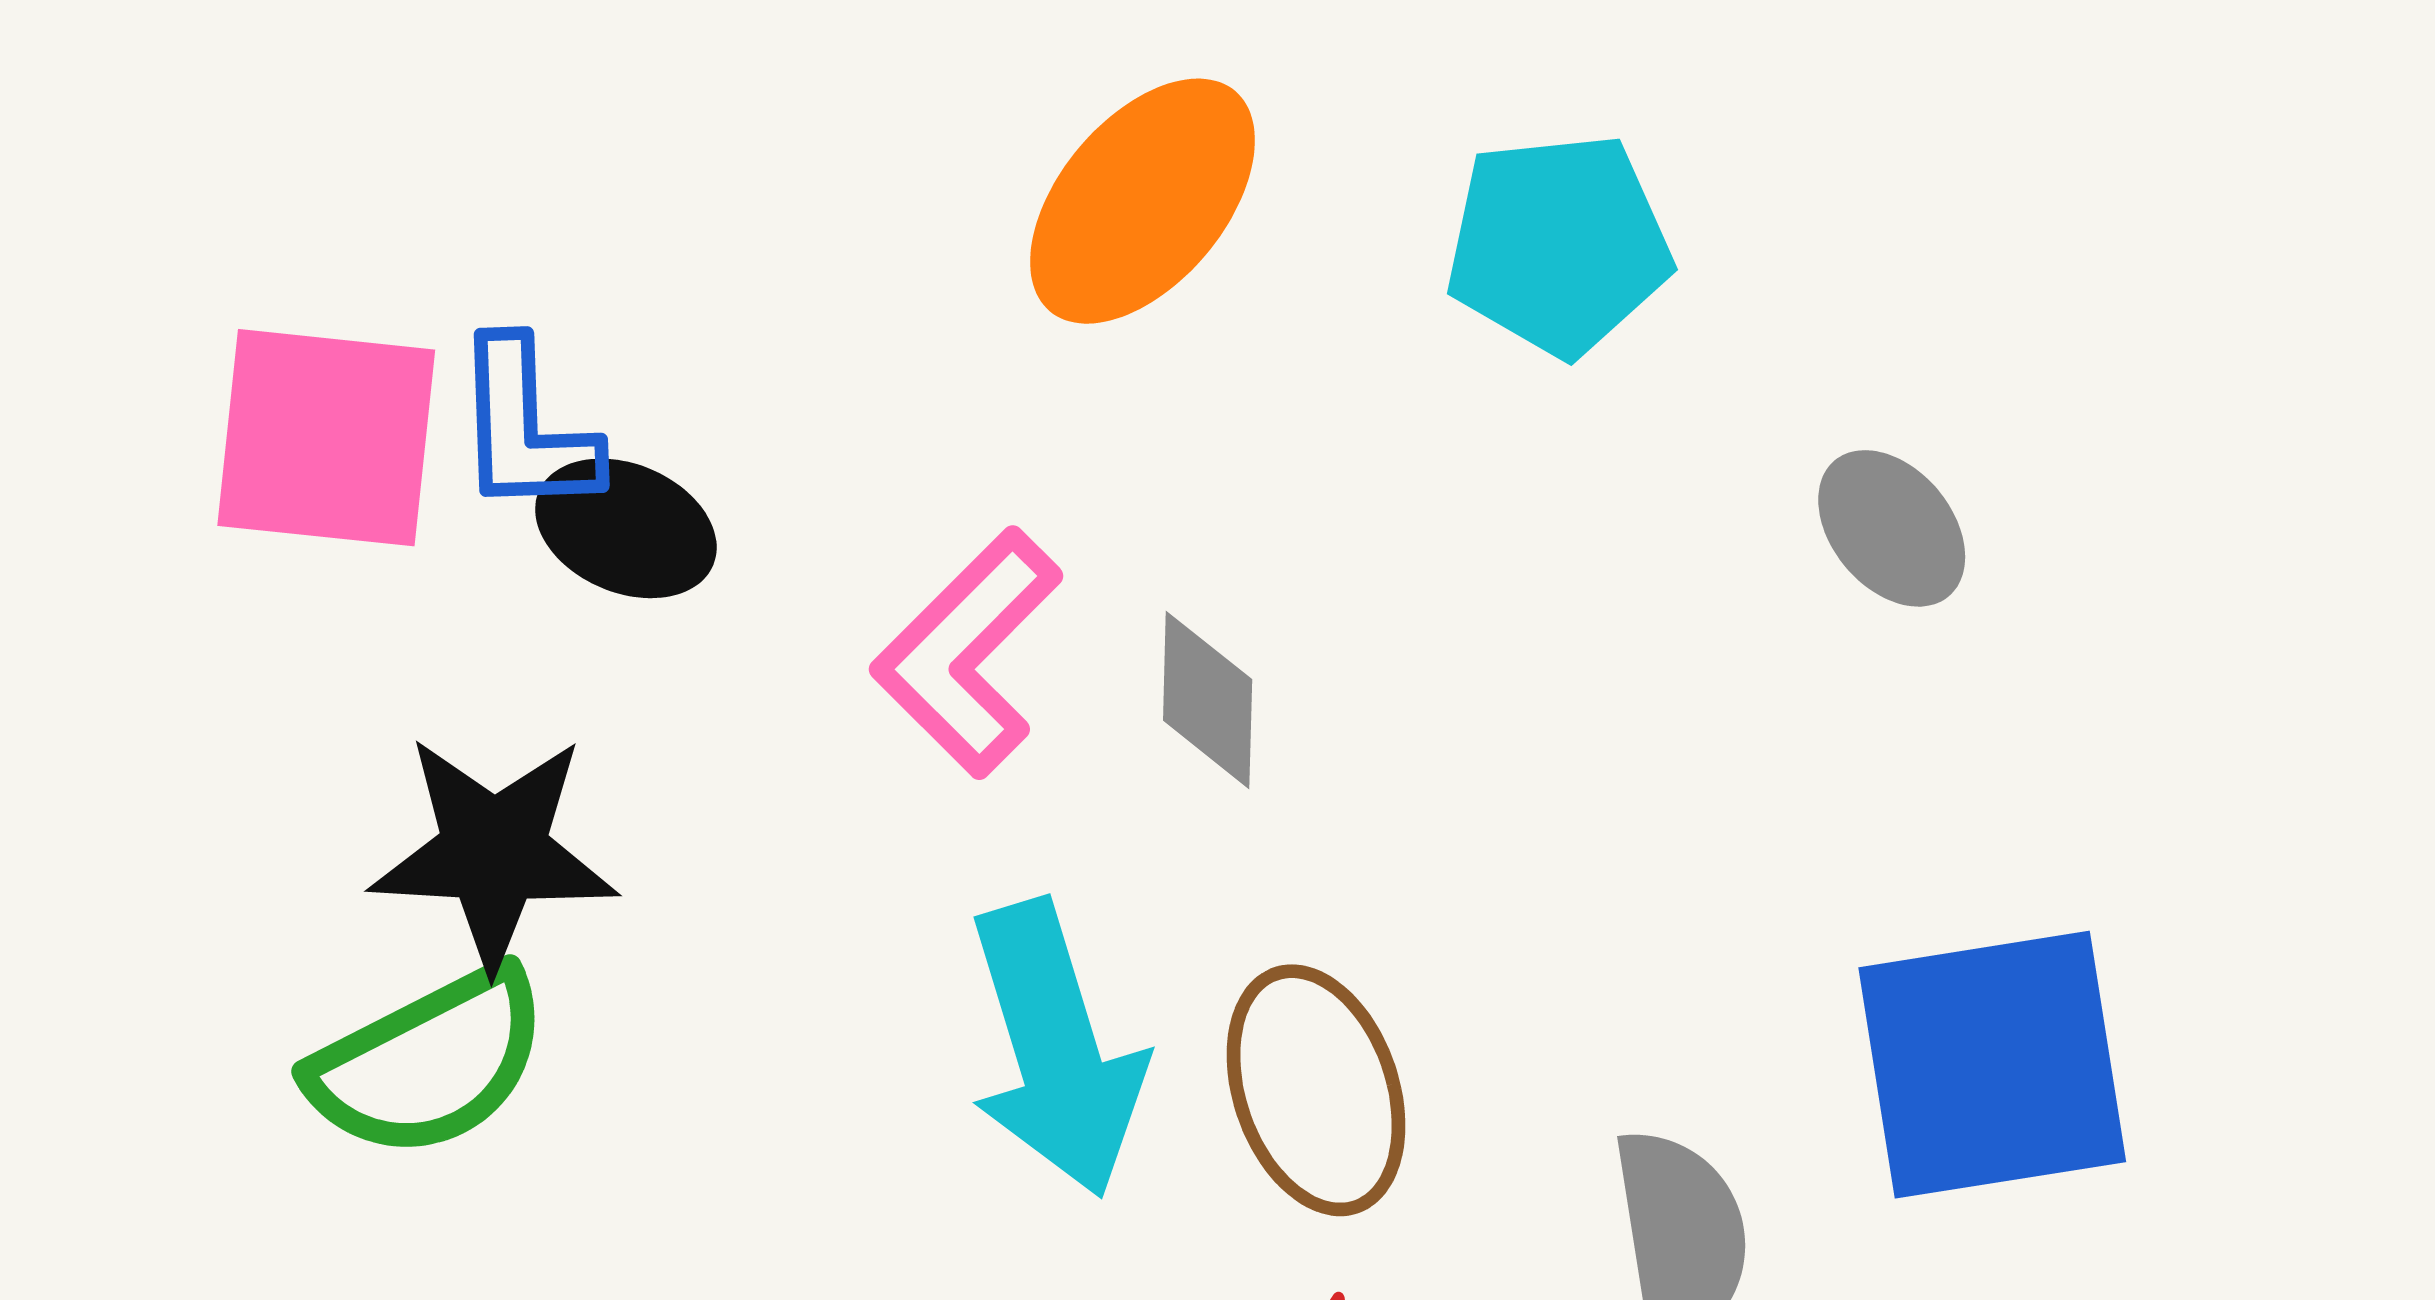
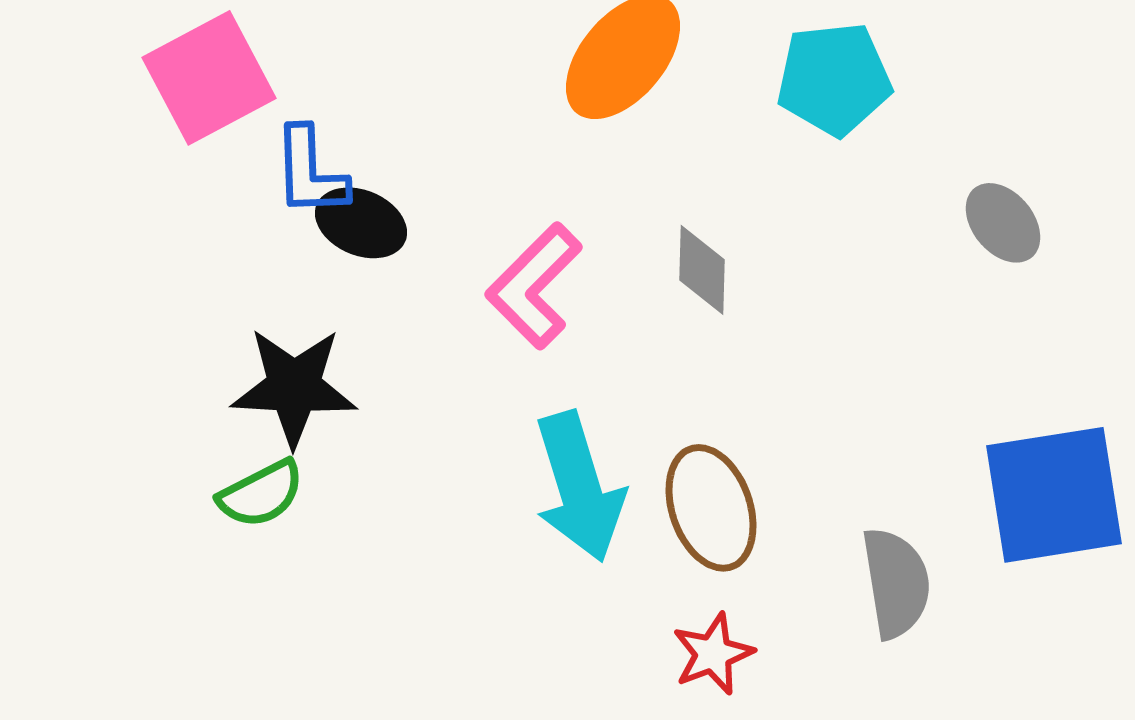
pink square: (326, 438) -> (209, 78), moved, turned -34
gray diamond: (1208, 700) -> (702, 270), moved
green semicircle: (429, 1063) -> (261, 494), size x0.7

